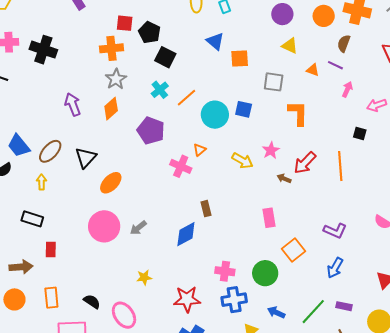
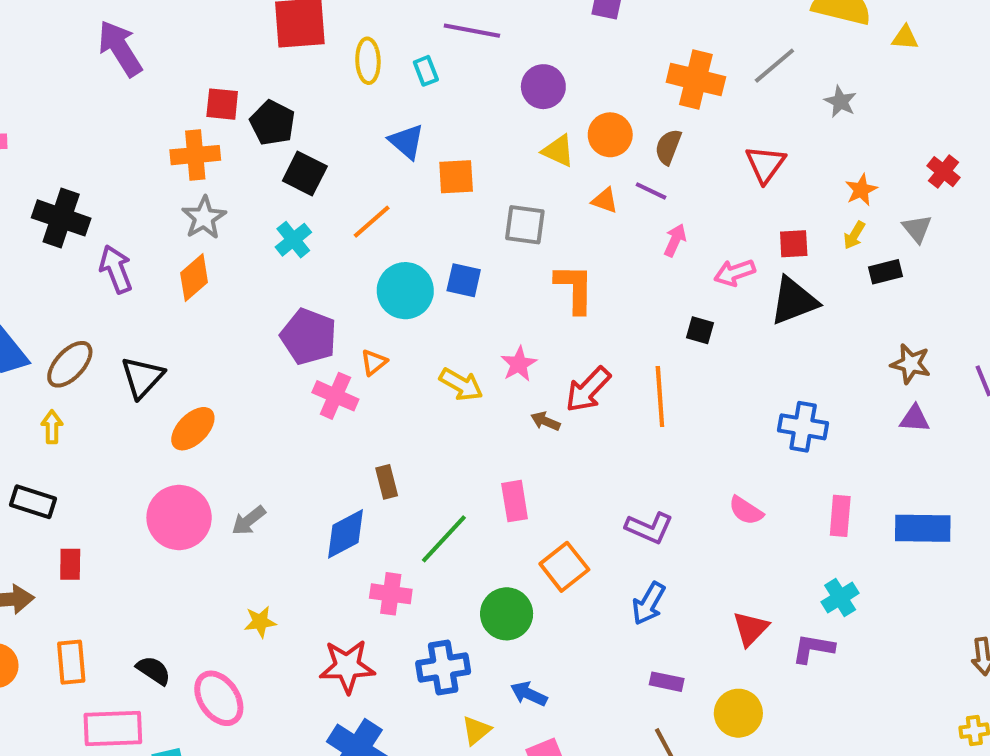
orange circle: (324, 16) -> (610, 135), moved
black cross: (43, 50) -> (61, 218), moved
orange line: (186, 98) -> (372, 222), moved
purple pentagon: (151, 131) -> (309, 337), moved
pink cross: (225, 271) -> (391, 594), moved
green line: (313, 312) -> (444, 539), moved

